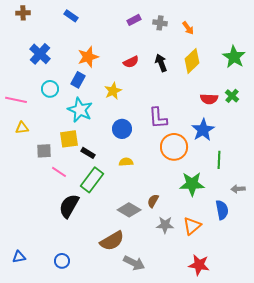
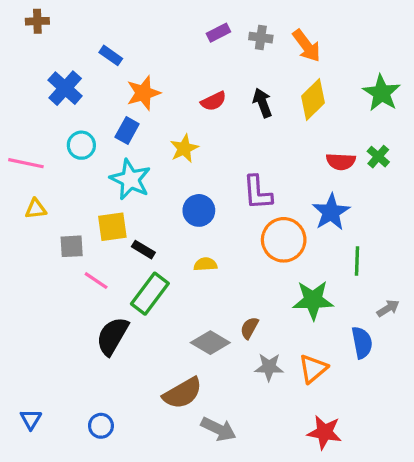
blue rectangle: (71, 16) -> (111, 55), moved
orange arrow: (188, 28) -> (307, 46), size x1.5
gray arrow: (238, 189) -> (388, 308), turned 152
blue triangle: (19, 257) -> (31, 419), turned -48

